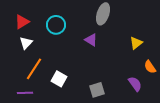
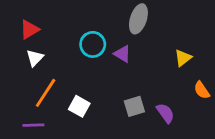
cyan circle: (56, 25) -> (93, 44), moved
purple semicircle: (135, 84) -> (165, 113), moved
gray square: (97, 90) -> (134, 106), moved

